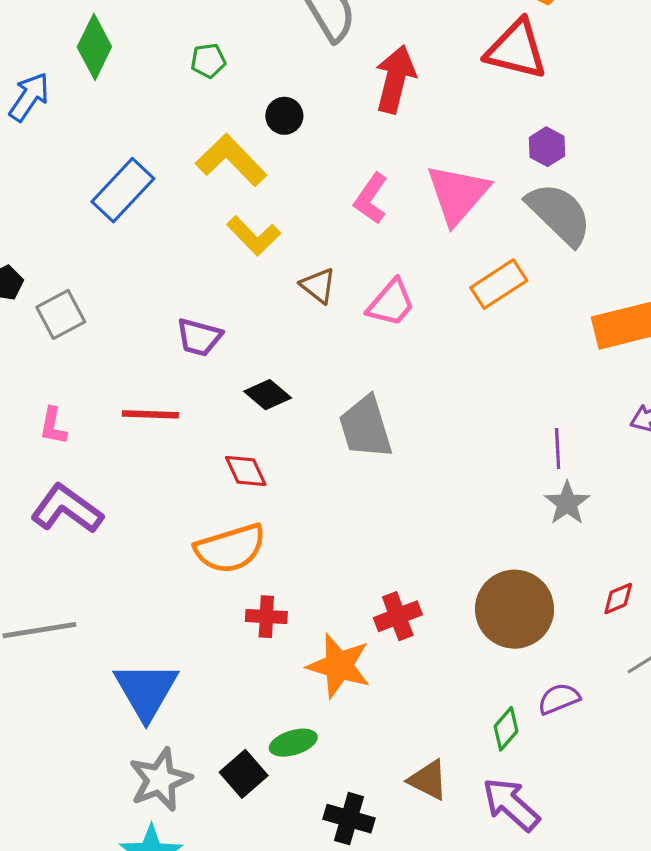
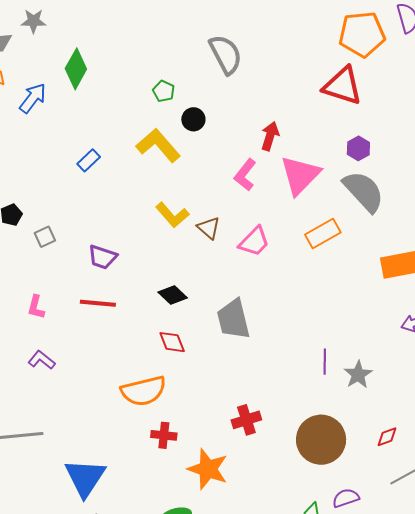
green pentagon: (208, 61) -> (164, 91), moved, turned 30
red arrow: (395, 79) -> (270, 136), moved, size x0.7
blue rectangle: (123, 190) -> (89, 160), size x0.6
yellow L-shape: (254, 236) -> (172, 215), moved
gray square: (61, 314) -> (45, 237), size x0.7
purple trapezoid: (199, 337) -> (103, 257), moved
purple line: (558, 448) -> (325, 362), moved
red diamond: (246, 471) -> (172, 342), moved
purple L-shape: (67, 509) -> (42, 360), size x0.6
red cross: (398, 616) -> (246, 420), moved

